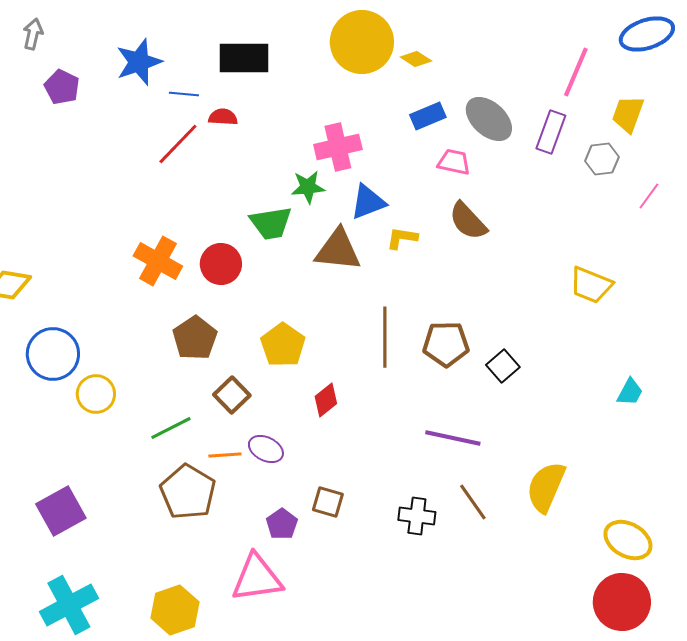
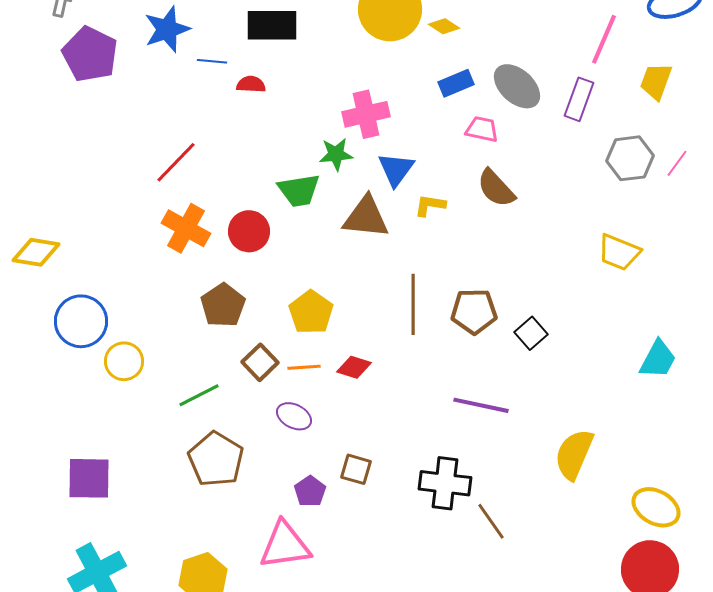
purple pentagon: (62, 87) -> (90, 54), size x1.6
red line: (178, 144) -> (176, 162), moved
gray hexagon: (602, 159) -> (630, 158), moved, size x1.4
blue triangle: (368, 202) -> (396, 169), turned -33
cyan trapezoid: (630, 392) -> (658, 359), size x1.4
red diamond: (326, 400) -> (354, 367), turned 56
orange line: (225, 455) -> (304, 367), moved
brown line: (473, 502) -> (491, 521), moved
purple square: (61, 511) -> (89, 478), turned 30
black cross: (417, 516) -> (445, 483), size x1.4

